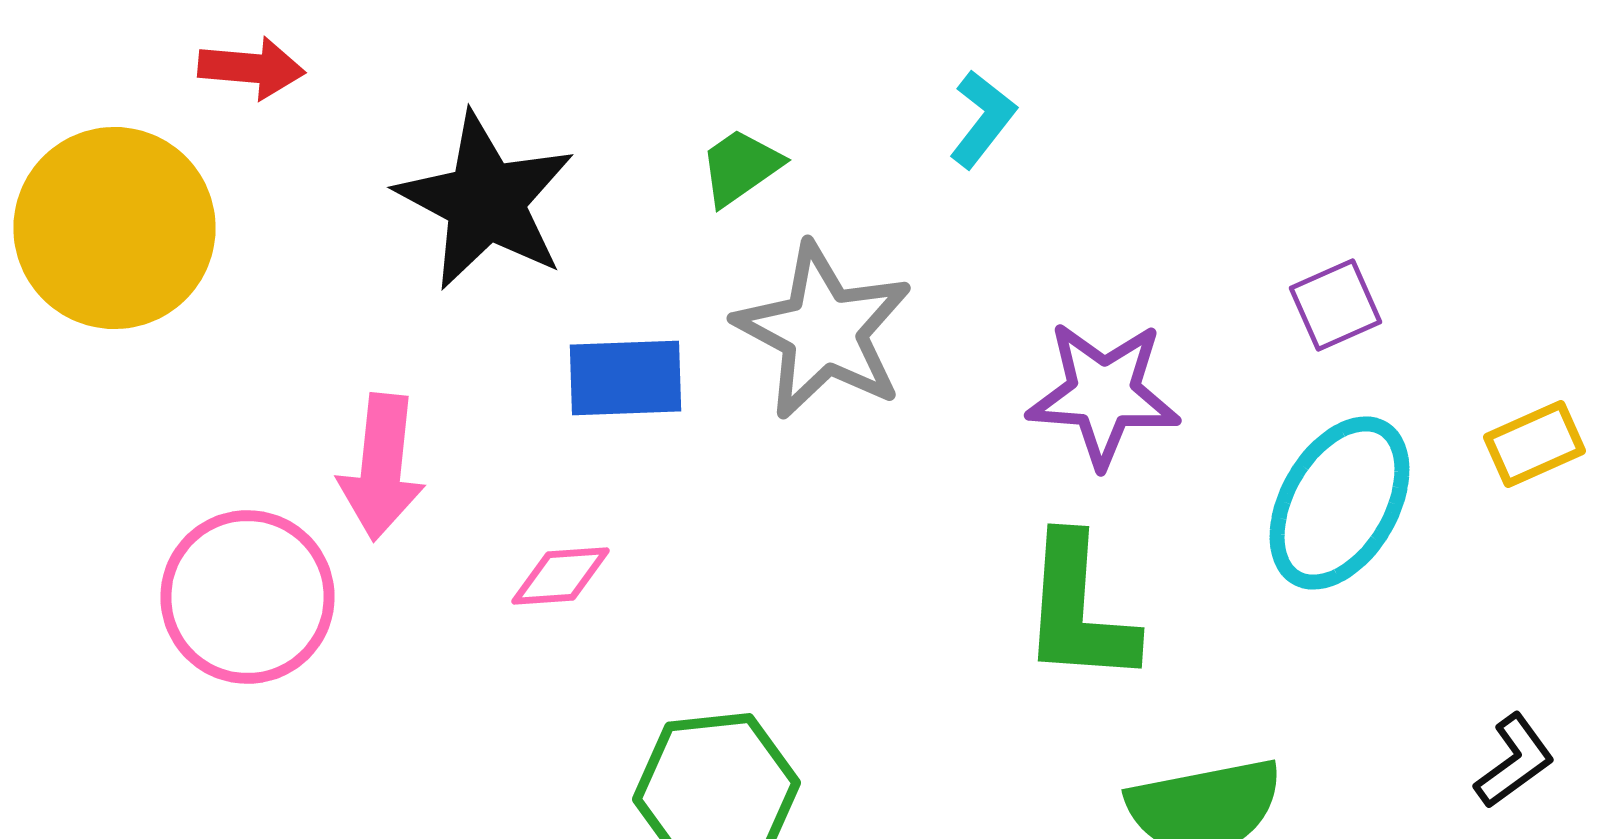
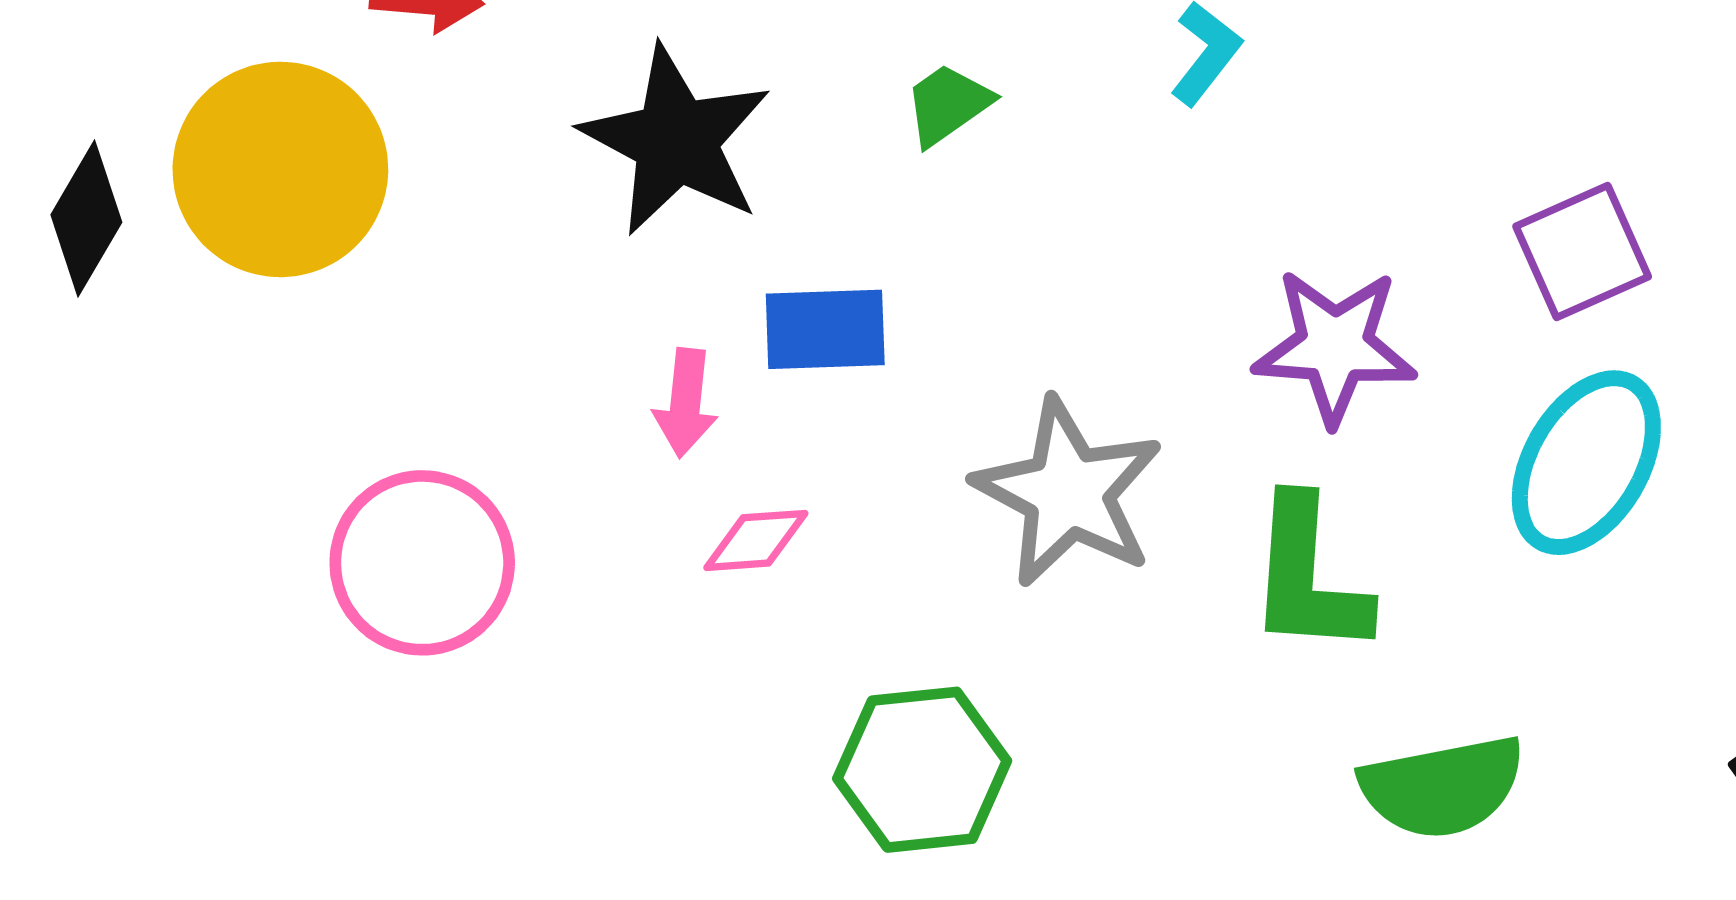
purple square: (1336, 305) -> (1582, 252), size x1.4
gray star: (824, 331) -> (1068, 492), moved
pink arrow: (382, 467) -> (686, 403), moved, size x0.7

